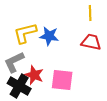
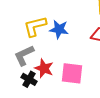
black cross: (19, 86) -> (29, 79), size x0.7

